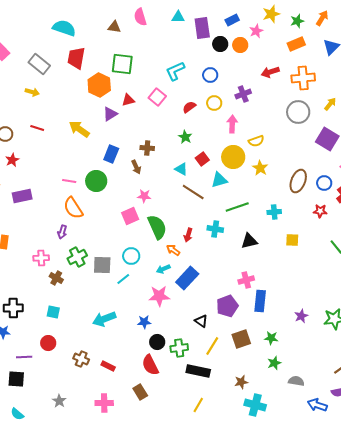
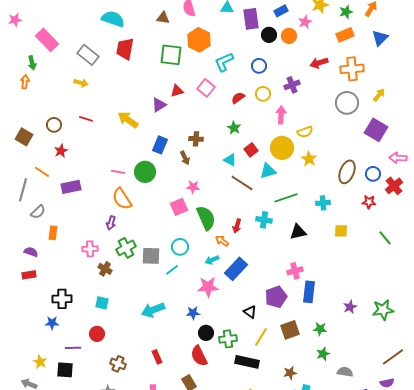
orange hexagon: (99, 85) -> (199, 40), moved
brown cross: (81, 359) -> (118, 364), moved
red rectangle: (108, 366) -> (157, 357), turned 40

